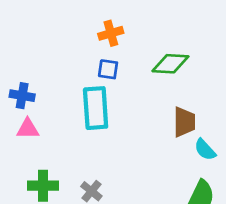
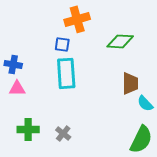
orange cross: (111, 33) -> (77, 19), size x1.4
blue square: (108, 69) -> (62, 44), moved

